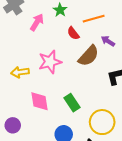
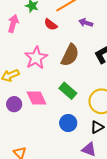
brown semicircle: (89, 56) -> (70, 55), moved
purple circle: (13, 125) -> (14, 104), moved

